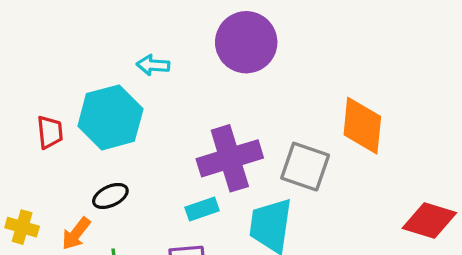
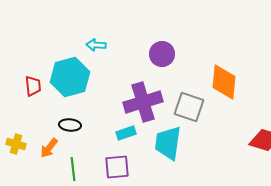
purple circle: (246, 42) -> (162, 54), moved, size x0.7
black ellipse: (110, 196) -> (70, 125), turned 30

